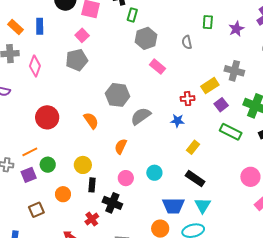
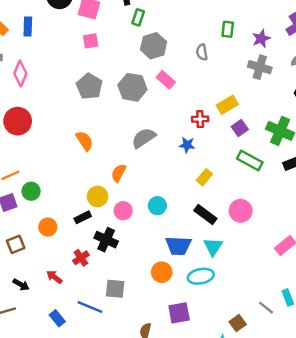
pink square: (82, 35) -> (91, 41), moved, turned 32
gray pentagon: (77, 60) -> (89, 86), moved, turned -30
gray cross: (234, 71) -> (260, 67), moved
gray hexagon: (118, 95) -> (132, 87), moved
red circle: (47, 117) -> (18, 121), moved
yellow circle: (83, 165) -> (97, 196), moved
pink circle: (250, 177) -> (241, 211), moved
black rectangle: (92, 185) -> (83, 217), turned 56

